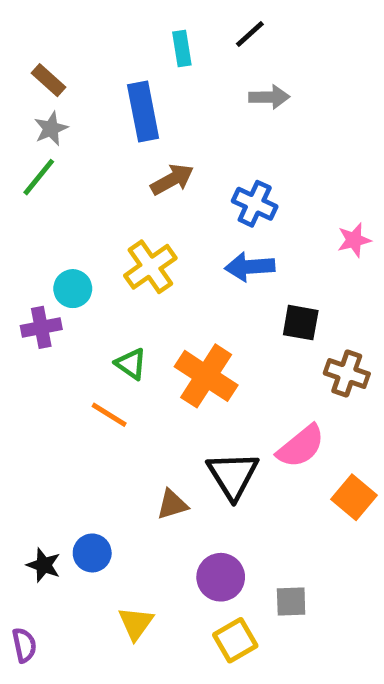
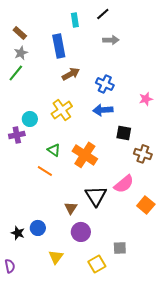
brown triangle: (172, 504) -> (71, 208), turned -40
purple circle: (221, 577) -> (81, 232), moved

